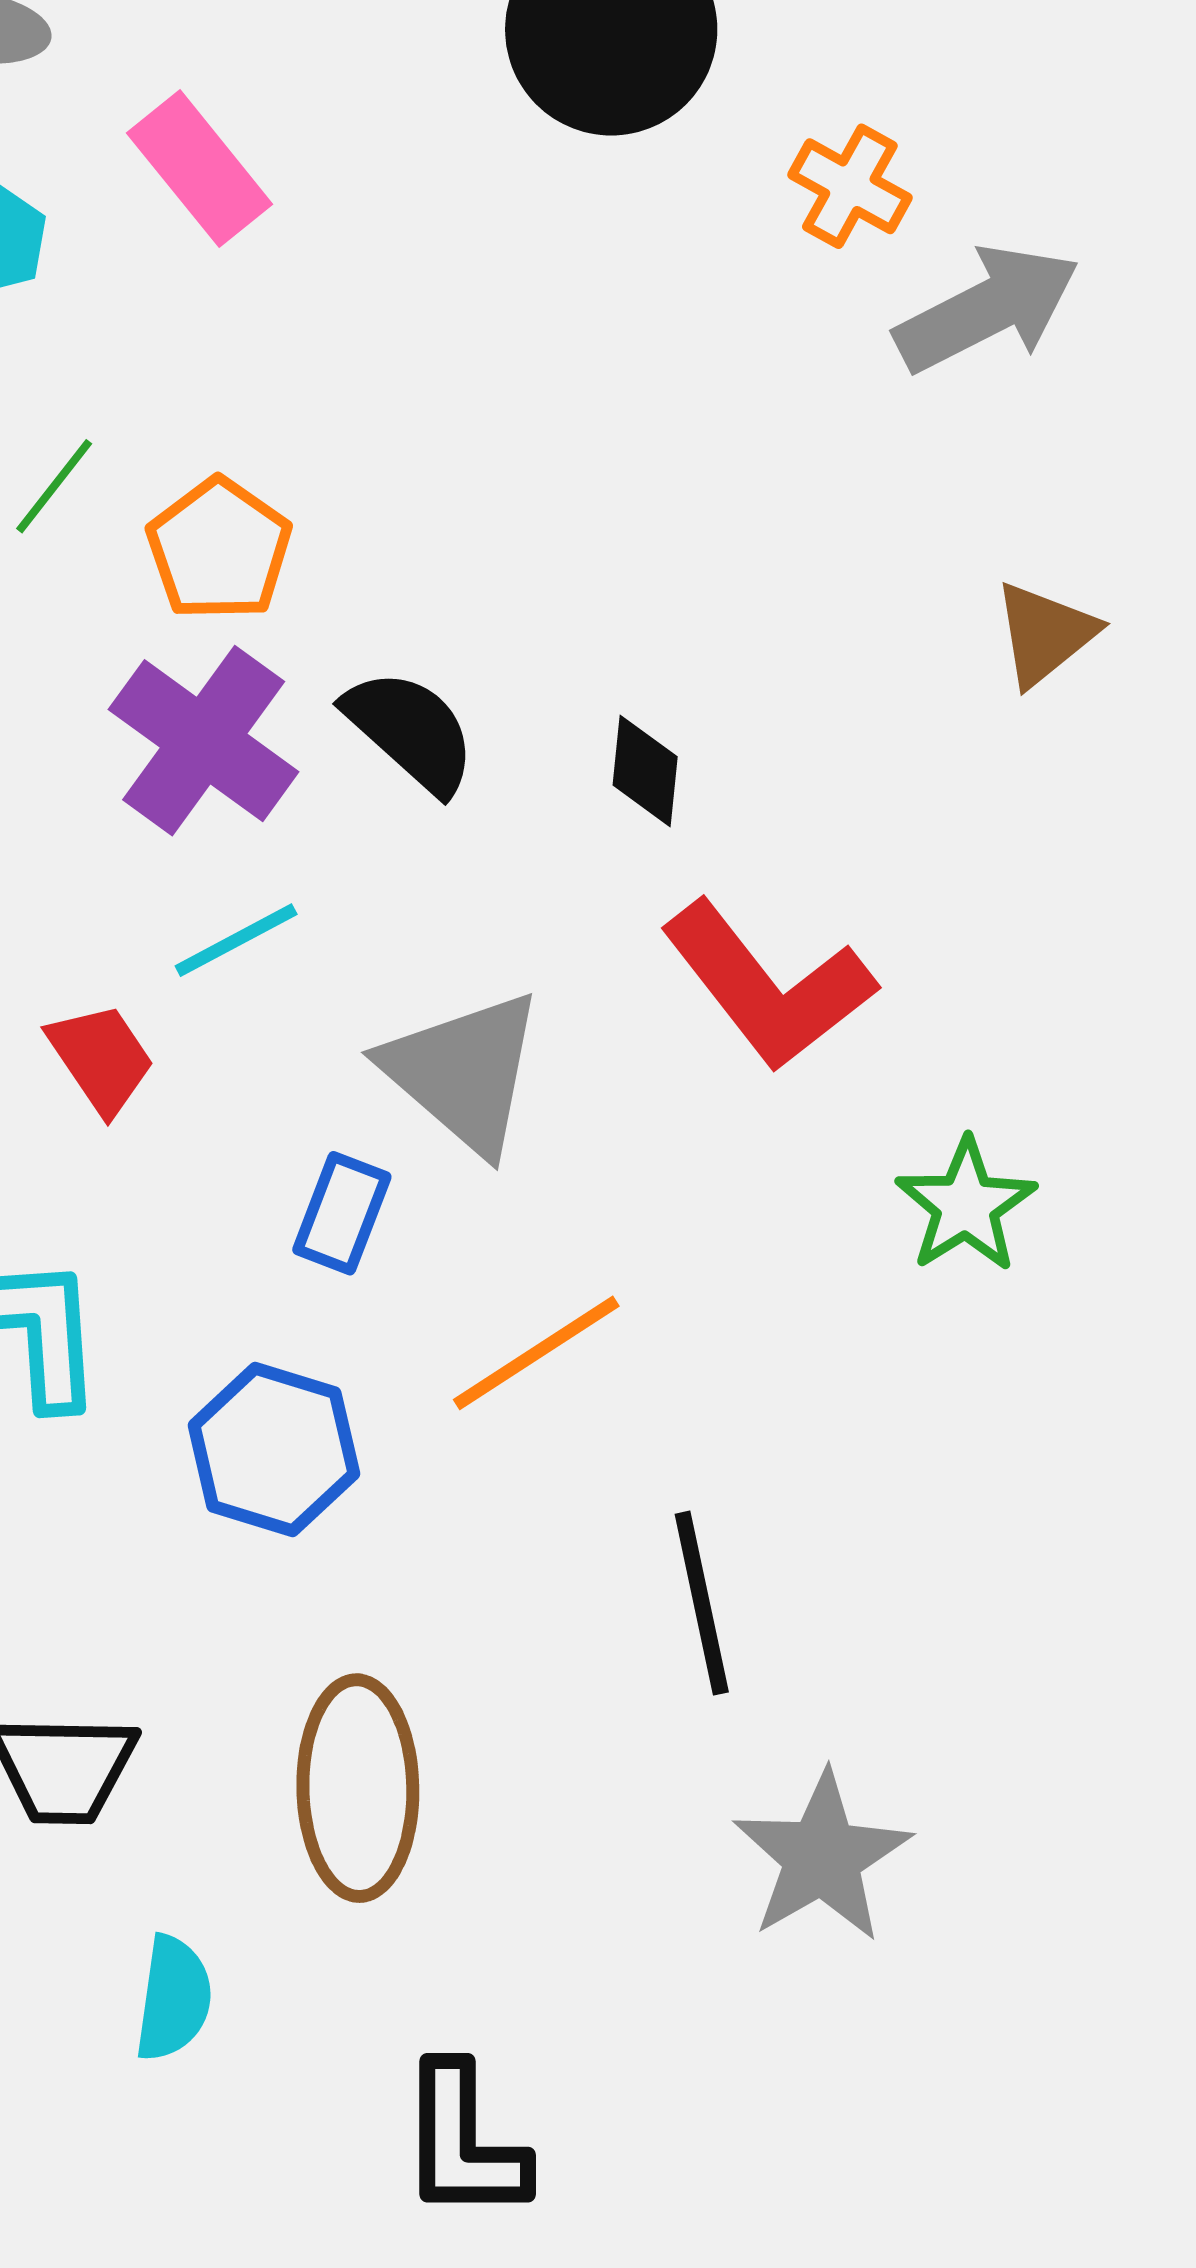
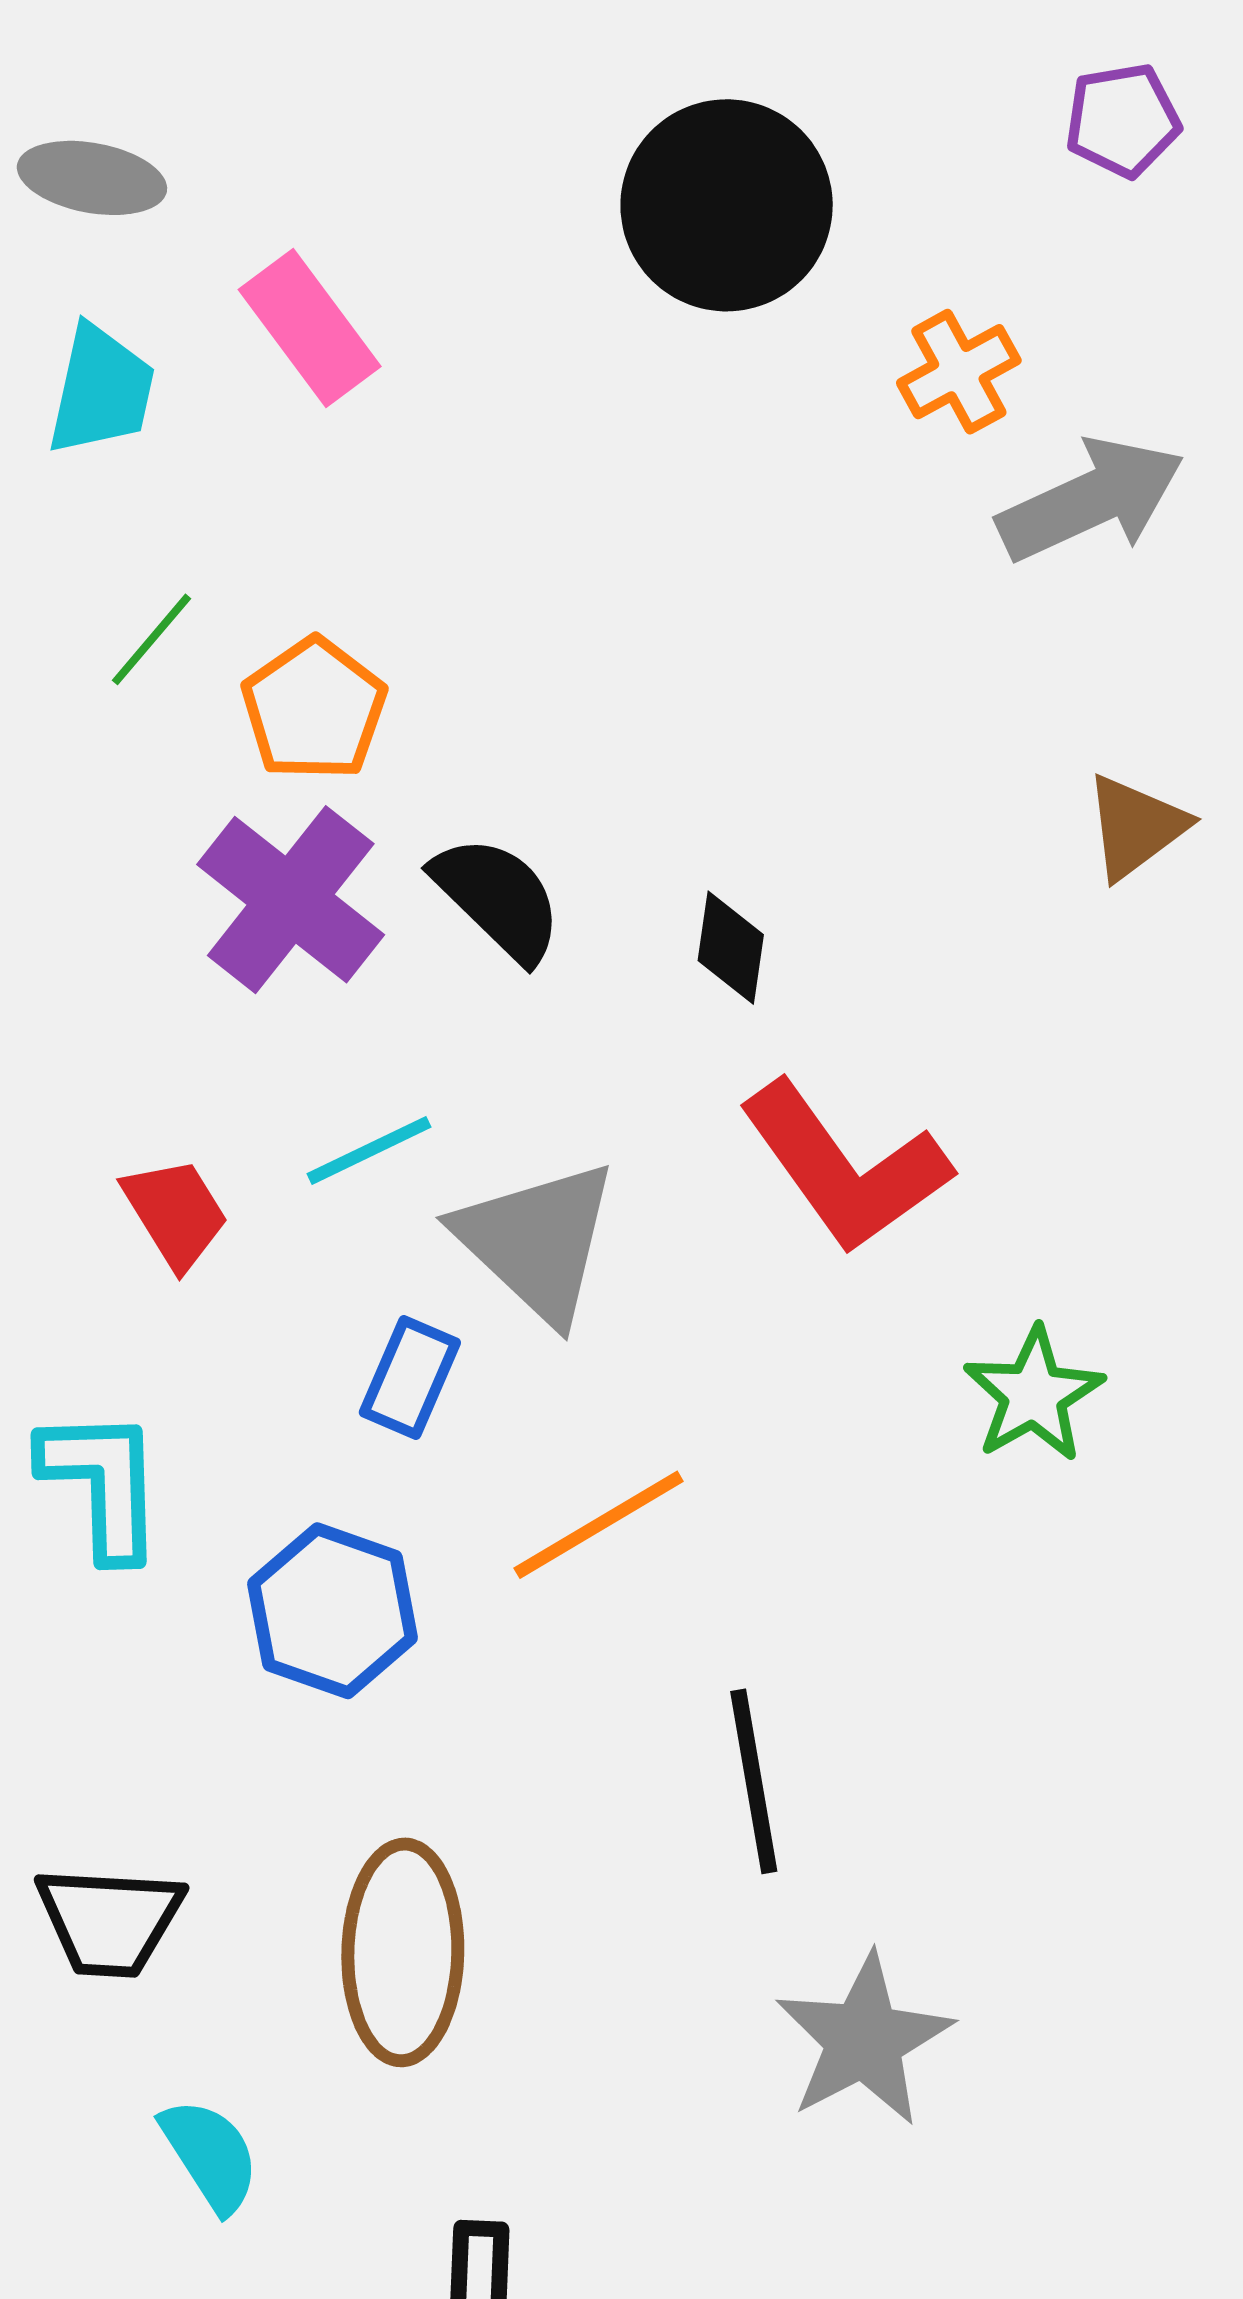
orange cross: (850, 186) -> (959, 372), turned 30
cyan line: (236, 940) -> (369, 1150), moved
cyan semicircle: (173, 1998) -> (210, 2155), turned -43

